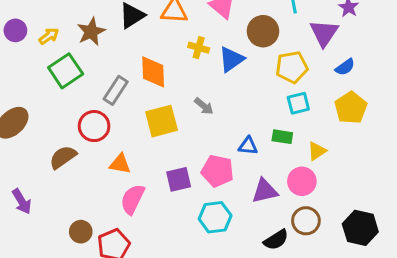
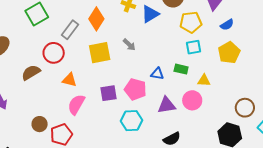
orange diamond: (153, 72) -> (96, 19), turned 30
yellow triangle: (317, 151) -> (204, 80), turned 32
brown circle: (306, 221) -> (245, 108), moved

